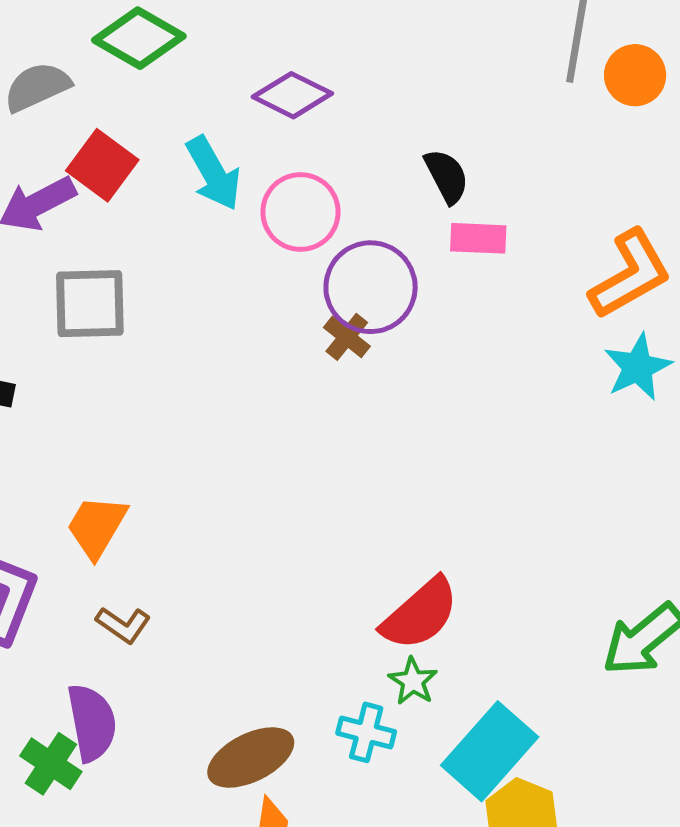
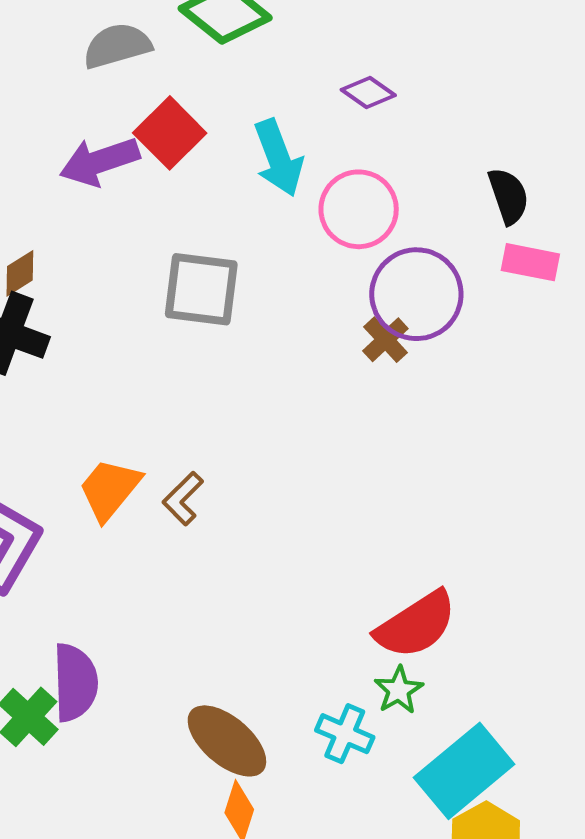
purple diamond: (292, 95) -> (368, 93), size x0.7
gray square: (90, 304) -> (201, 289), moved
brown L-shape: (123, 625) -> (183, 499), moved, turned 92
brown ellipse: (251, 757) -> (227, 741), turned 58

